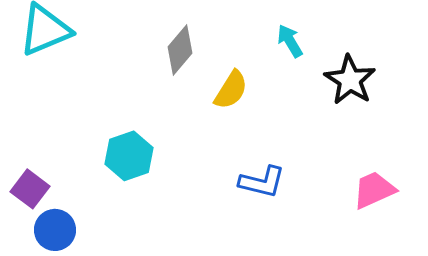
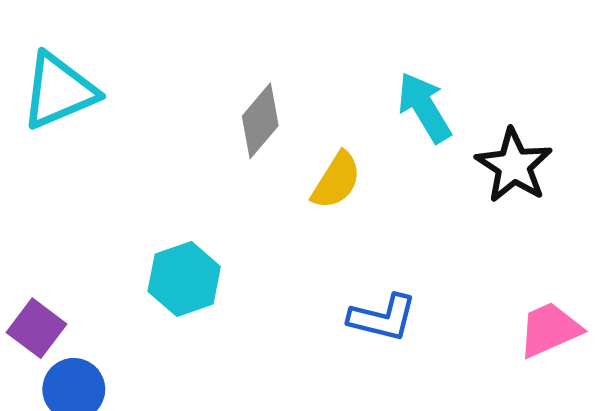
cyan arrow: (290, 41) -> (424, 107), size x1.4

